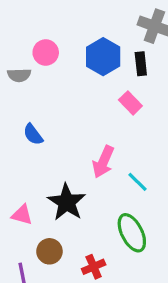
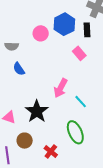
pink circle: (46, 53) -> (41, 33), moved
gray semicircle: (19, 75) -> (12, 46), moved
red cross: (94, 267) -> (51, 152), turned -32

